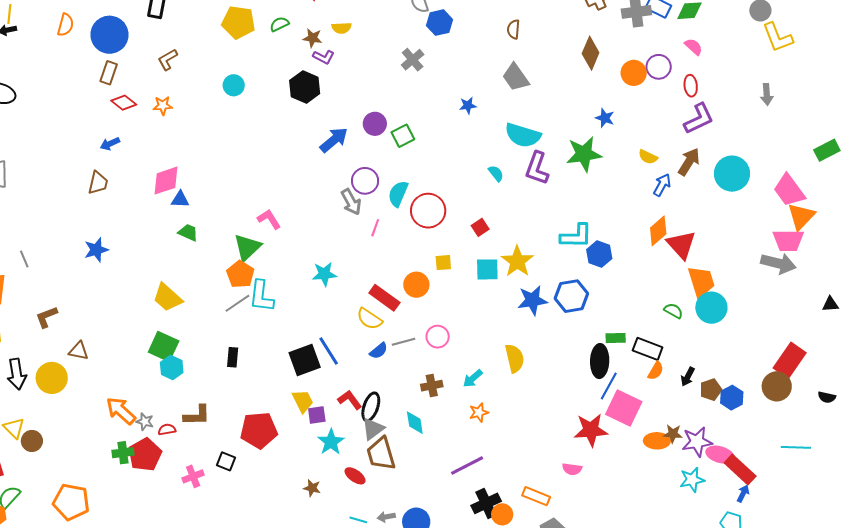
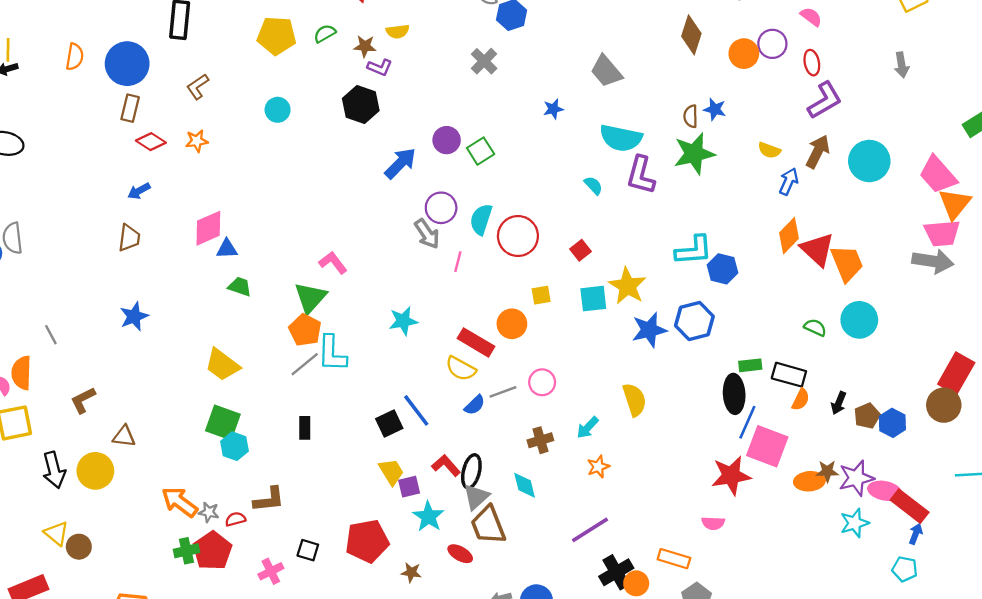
brown semicircle: (513, 29) -> (691, 116), moved
orange trapezoid: (701, 282) -> (847, 263), moved
black square: (305, 360) -> (389, 424), size x0.7
red pentagon: (259, 430) -> (367, 541), moved

